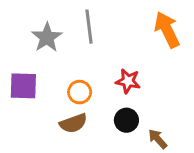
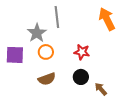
gray star: (47, 37) -> (37, 33), moved
orange circle: (80, 92) -> (46, 52), moved

